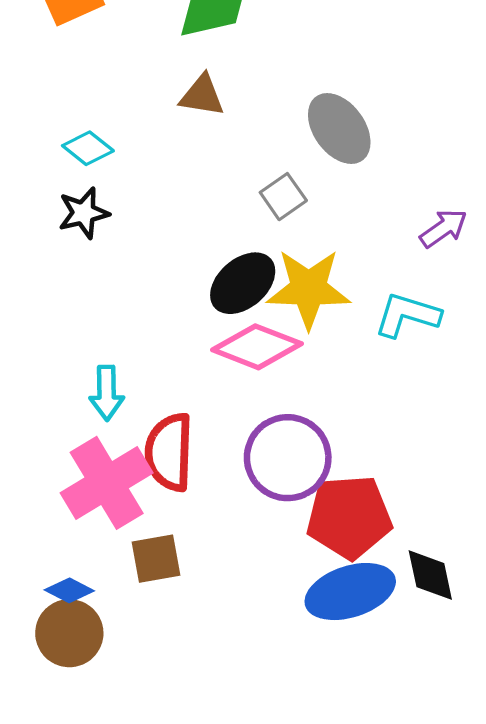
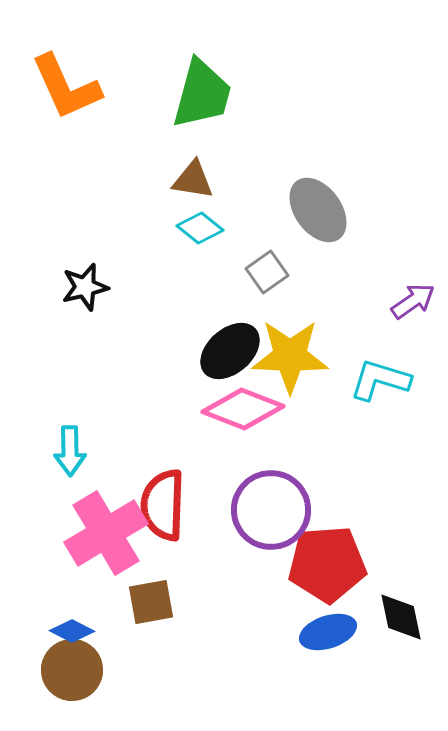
cyan diamond: (88, 148) -> (200, 228), moved
cyan arrow: (107, 393) -> (70, 451), moved
blue ellipse: (350, 592) -> (328, 632), size x0.7

